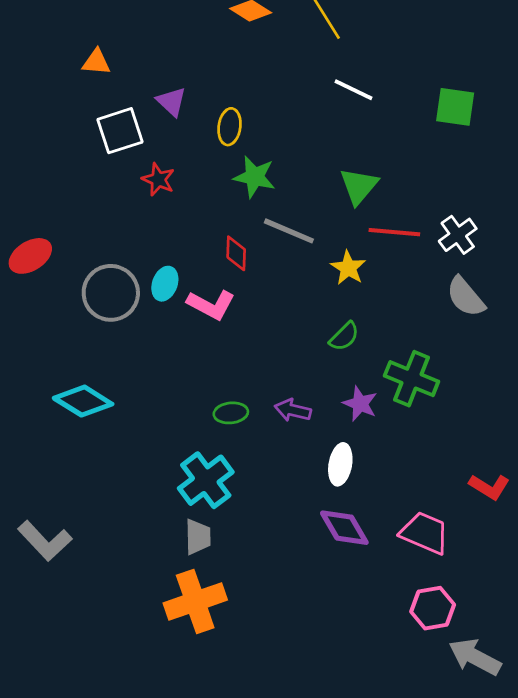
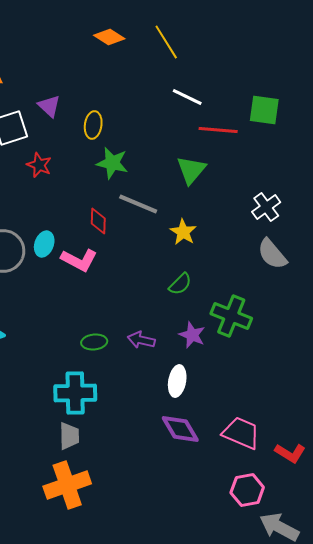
red line: (394, 232) -> (218, 130), moved
cyan cross: (206, 480) -> (75, 393), turned 36
red L-shape: (489, 487) -> (290, 453), moved

